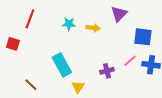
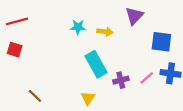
red line: (30, 19) -> (17, 21), moved, turned 54
pink line: (130, 61) -> (147, 78), moved
cyan rectangle: (62, 65) -> (96, 64), moved

